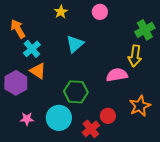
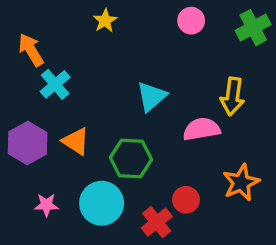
pink circle: (100, 12) -> (191, 21), moved
green cross: (145, 30) -> (253, 28), moved
cyan triangle: (75, 44) -> (152, 96), moved
orange triangle: (38, 71) -> (76, 141), moved

